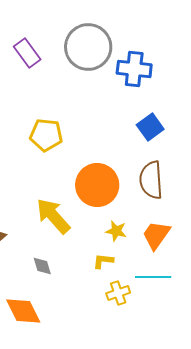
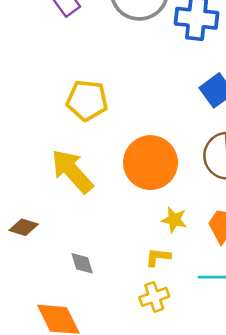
yellow arrow: (53, 216) -> (72, 171), moved
yellow cross: (118, 293) -> (154, 297), moved

